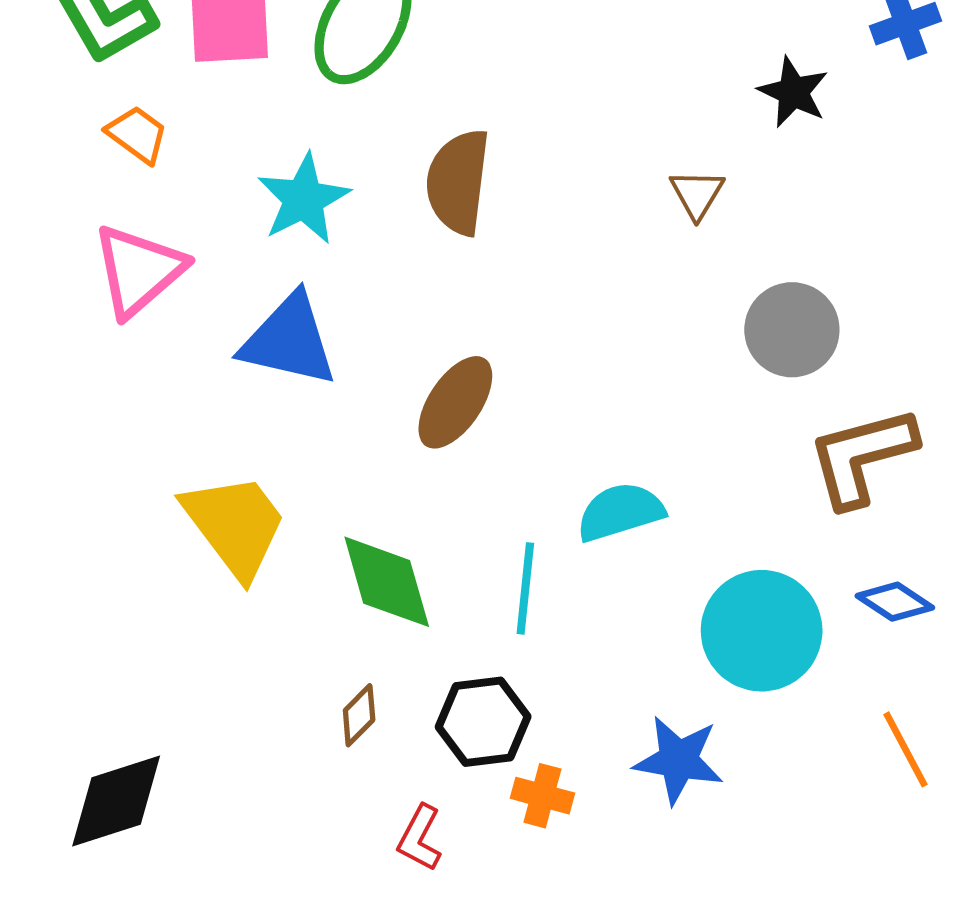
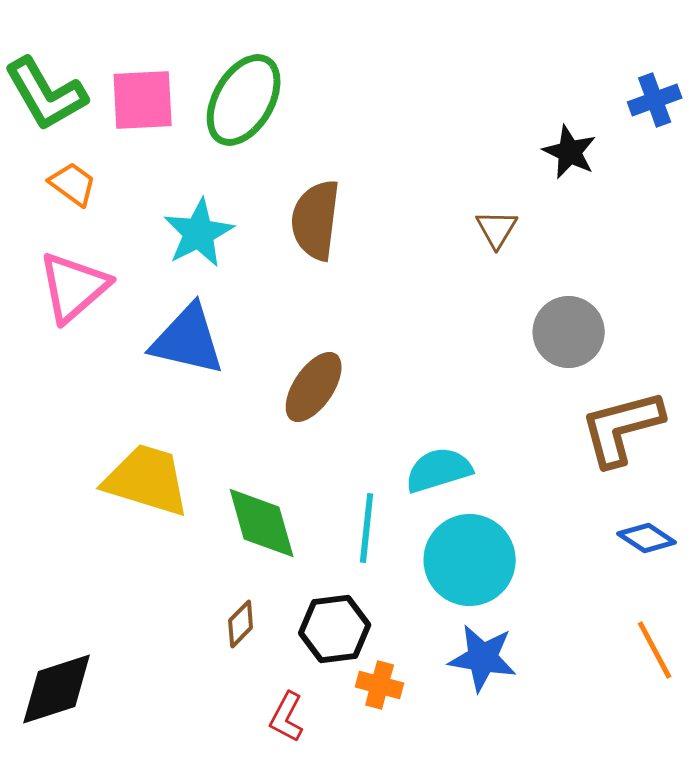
yellow trapezoid: (235, 525) -> (147, 480), turned -36
cyan circle: (762, 631) -> (470, 560), moved

